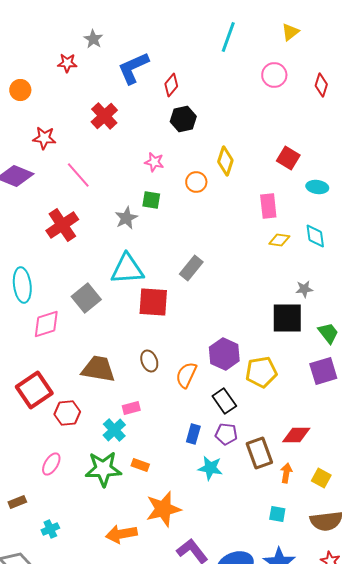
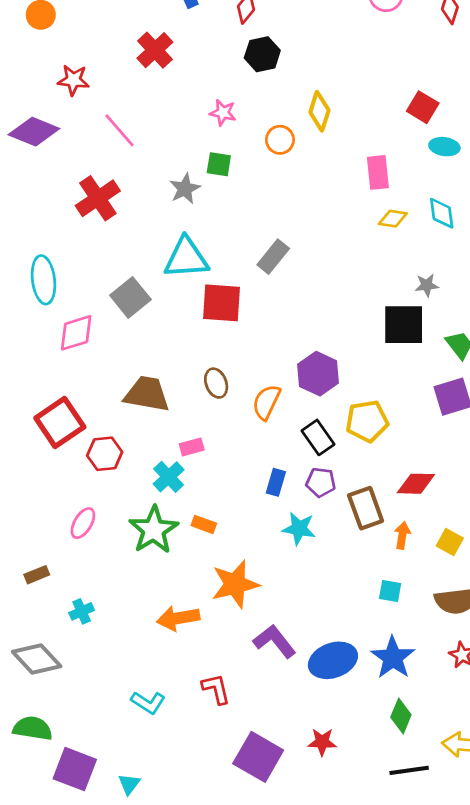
red square: (288, 158) -> (423, 107), moved
yellow pentagon: (261, 372) -> (367, 421), moved
green star: (103, 469) -> (154, 530), turned -30

